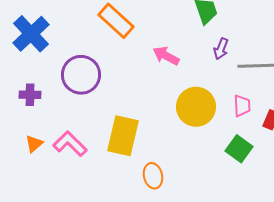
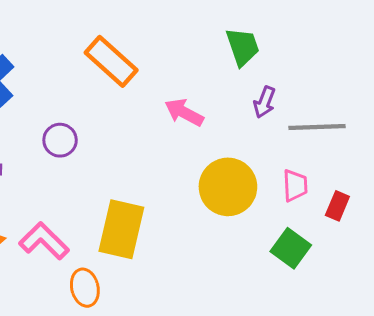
purple circle: (81, 75) -> (60, 140), size x0.6
orange ellipse: (153, 176) -> (85, 288), moved

